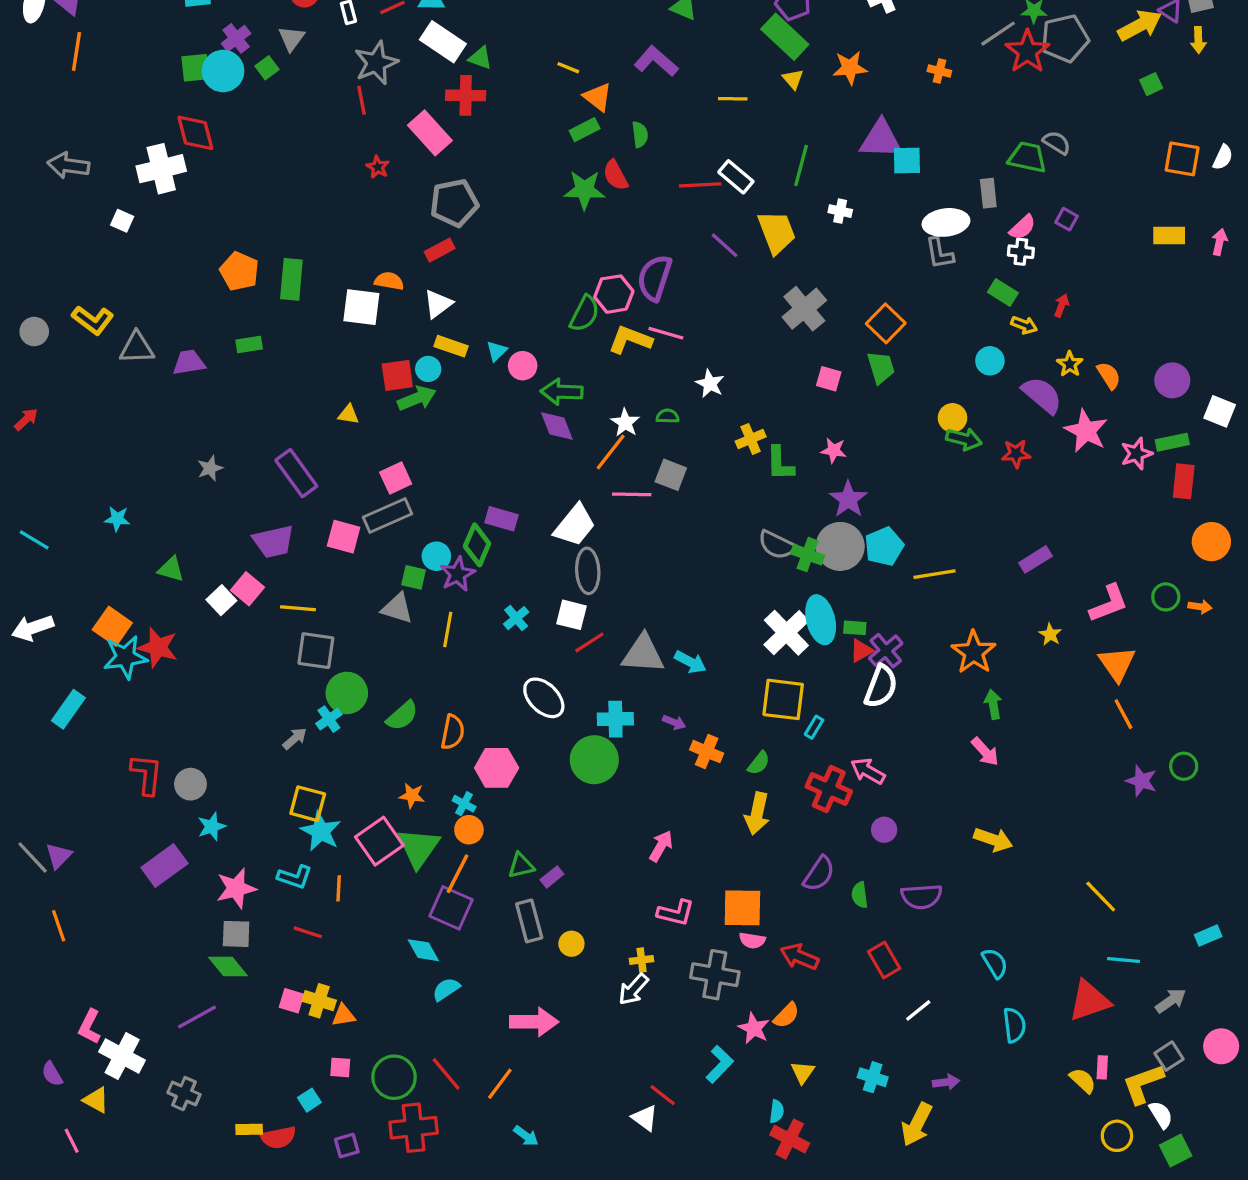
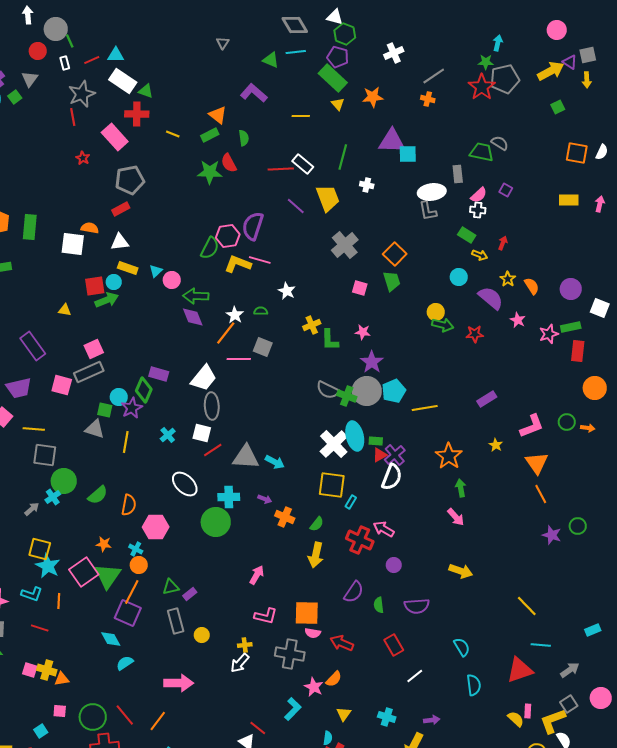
gray line: (998, 34) -> (434, 76), moved
yellow line: (568, 68) -> (173, 134), moved
white triangle: (438, 304) -> (120, 242), turned 30
pink star: (1086, 431) -> (518, 320), size x0.6

